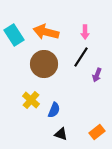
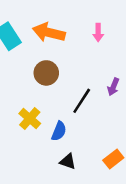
black line: (81, 57) -> (82, 101), moved
brown circle: (44, 64) -> (46, 73), size x0.7

